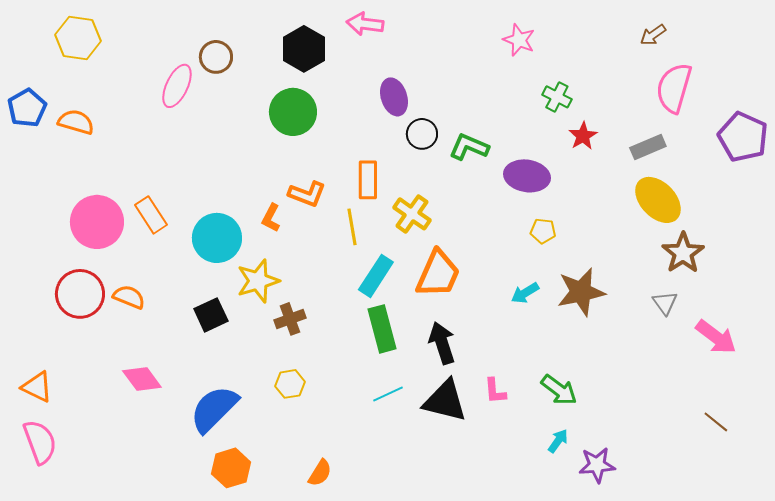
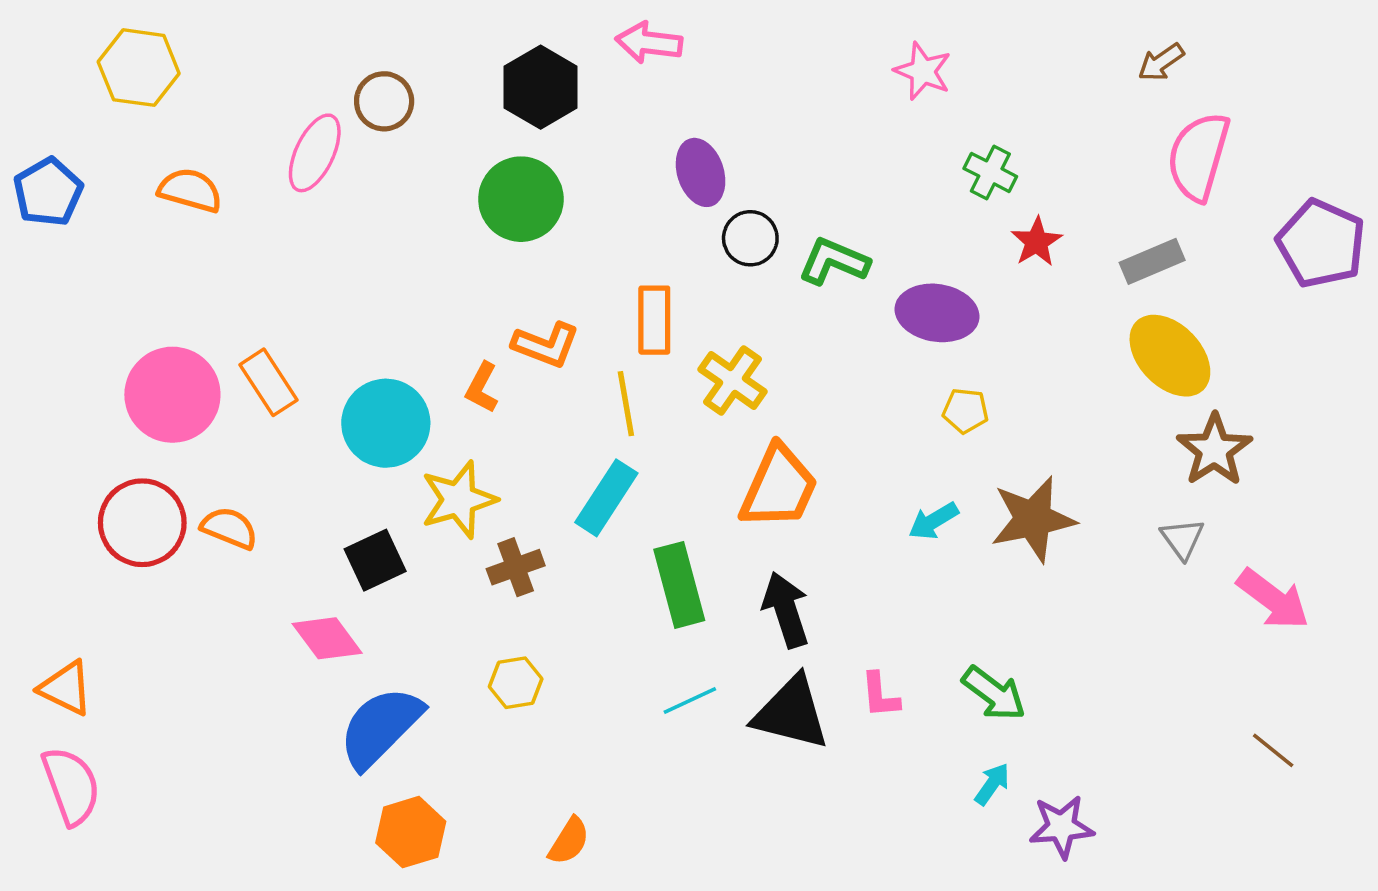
orange semicircle: (76, 122) -> (190, 190), moved
cyan rectangle: (376, 276) -> (606, 498), moved
pink diamond: (142, 379) -> (327, 638), moved

